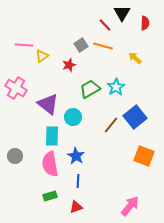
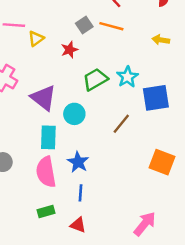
yellow arrow: (135, 58) -> (161, 40), moved, turned -32
blue square: (135, 117) -> (156, 98), moved, turned 30
red triangle: (76, 207) -> (78, 225), turned 40

